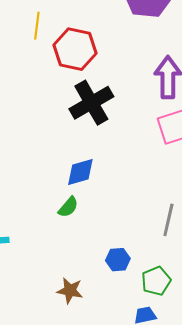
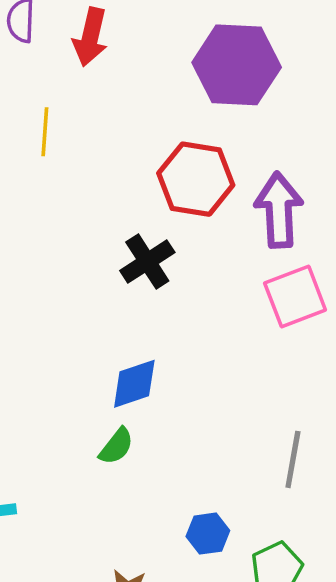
red hexagon: (75, 49) -> (196, 179), moved
black cross: (91, 103) -> (147, 262), size x0.7

